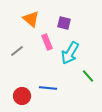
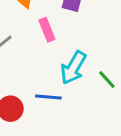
cyan arrow: (70, 53) -> (73, 68), moved

